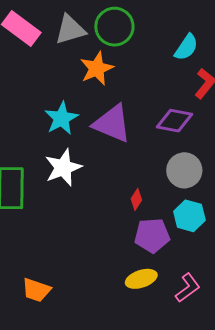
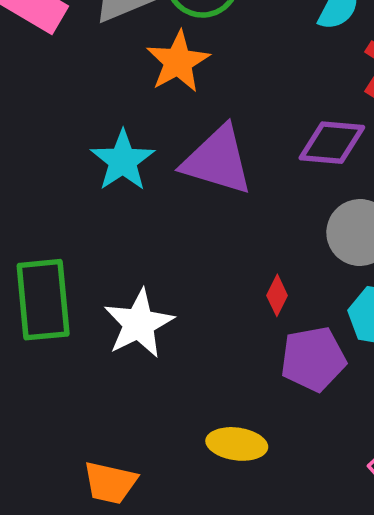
white star: (63, 168) -> (139, 324), moved
yellow ellipse: (141, 279) -> (237, 444), moved, turned 32

